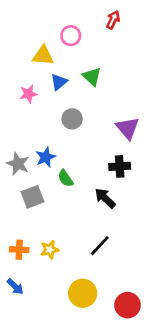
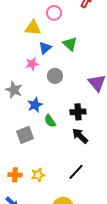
pink star: (28, 94) -> (32, 64), moved
gray star: (18, 164) -> (14, 90), moved
black cross: (120, 166) -> (78, 112), moved

